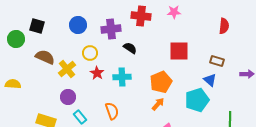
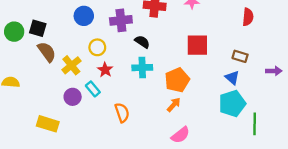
black square: (37, 26) -> (38, 28), moved
brown semicircle: (45, 57) -> (47, 52), turned 30
cyan cross: (122, 77) -> (142, 68), moved
cyan pentagon: (197, 100) -> (232, 104), moved
cyan rectangle: (80, 117) -> (93, 89), moved

